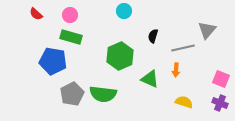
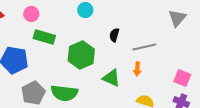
gray triangle: (207, 30) -> (177, 18), moved
green rectangle: (71, 37) -> (44, 37), moved

